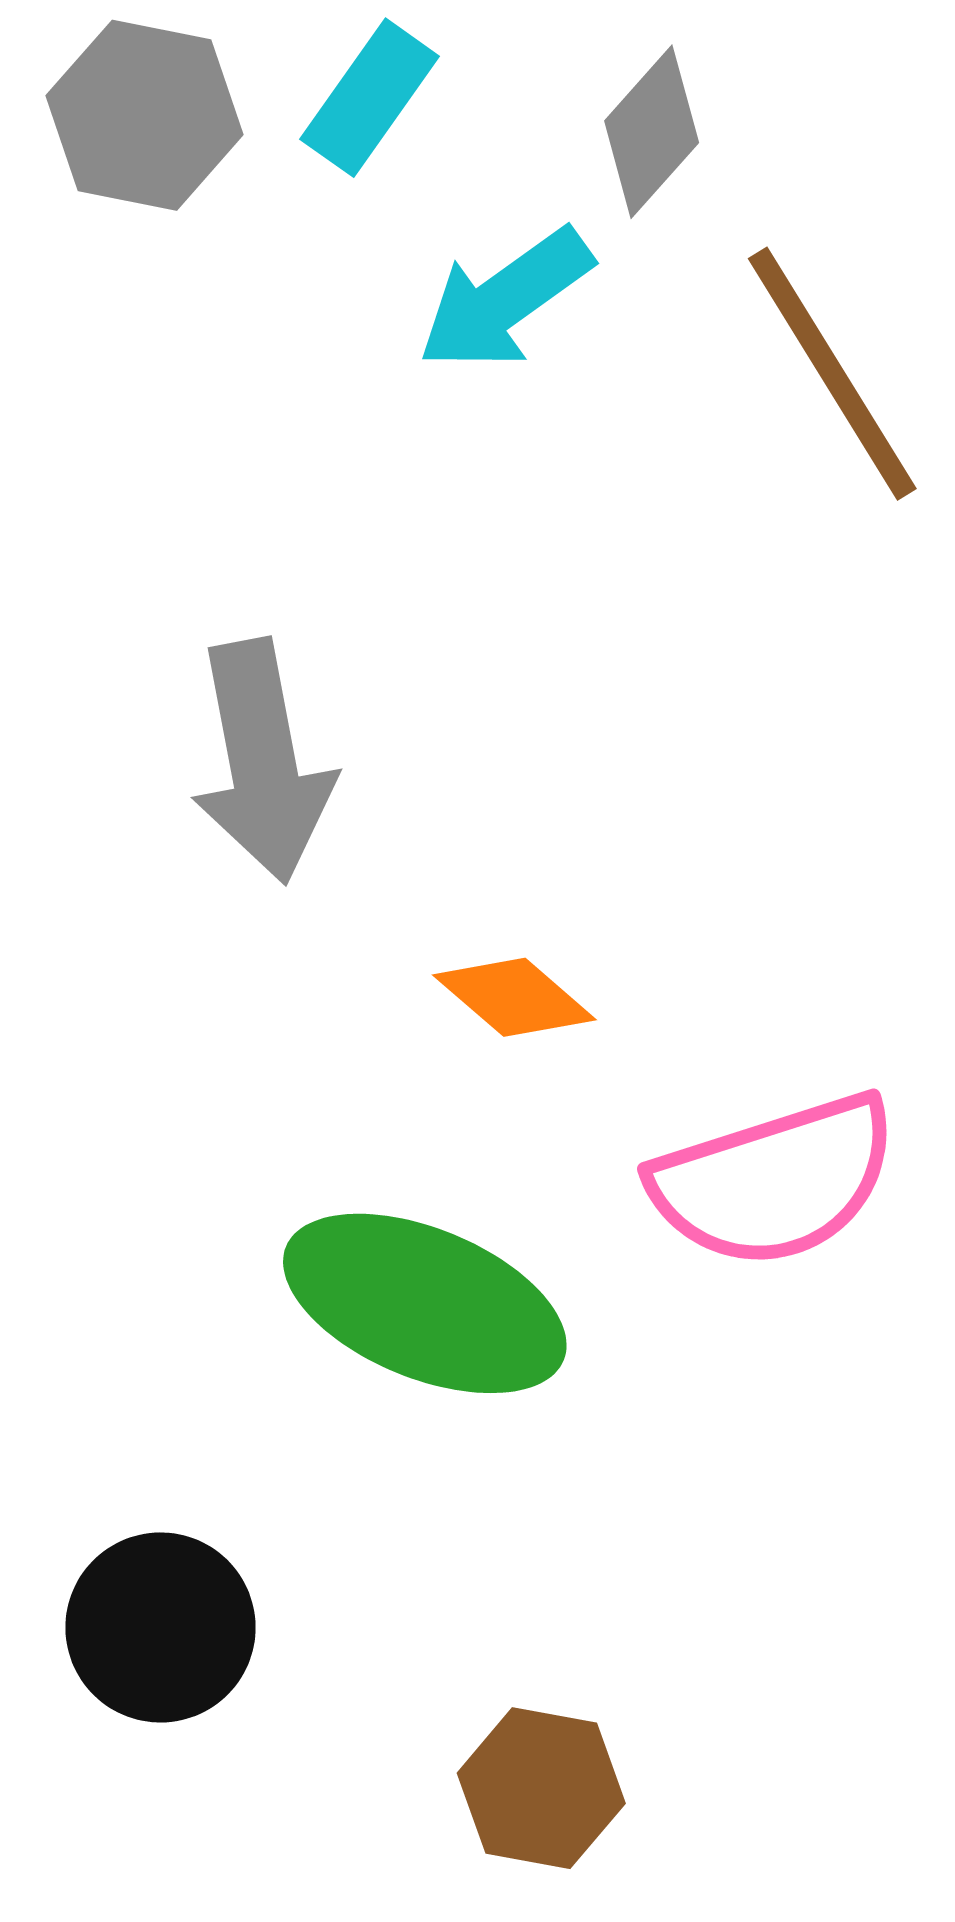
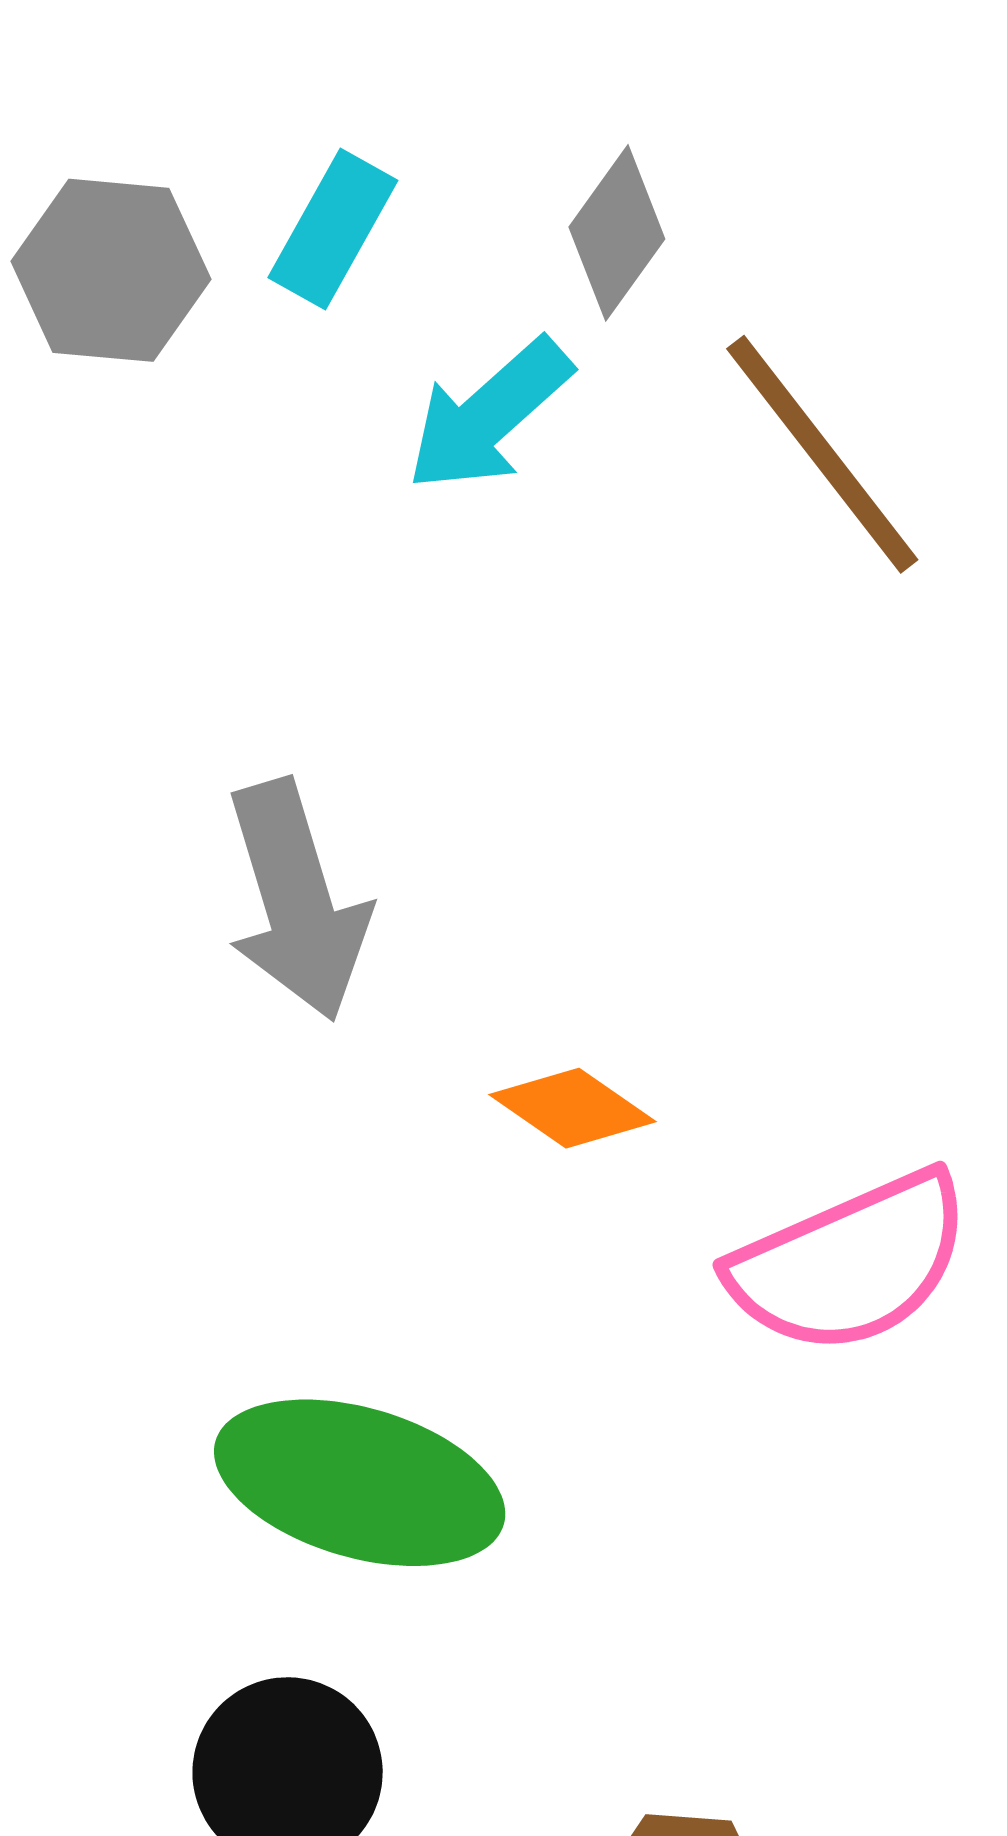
green ellipse: (425, 1303) -> (360, 1483), moved

